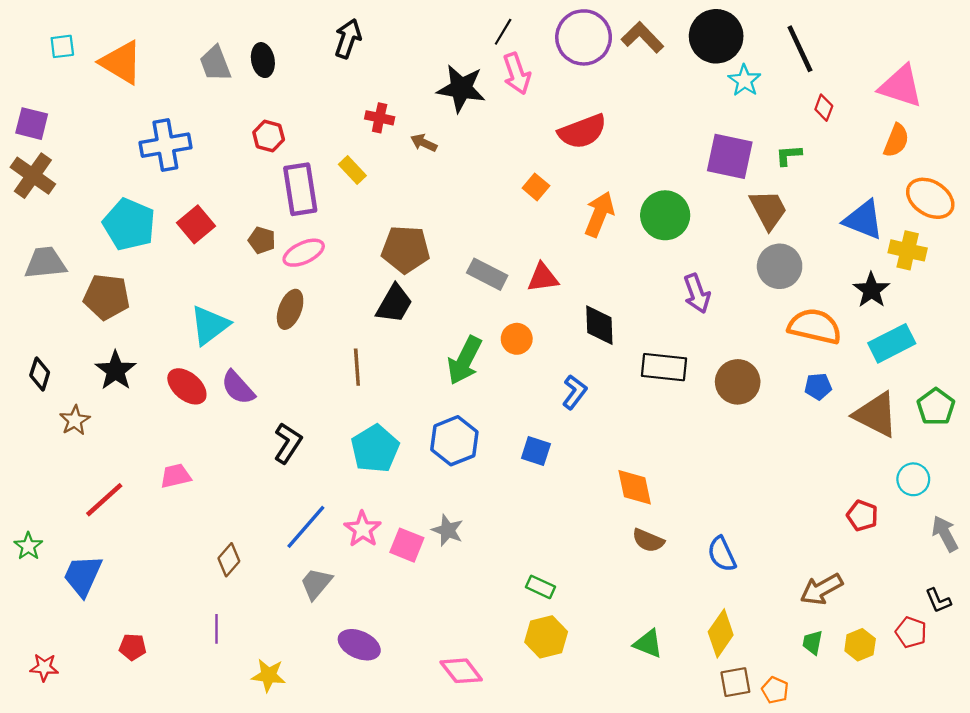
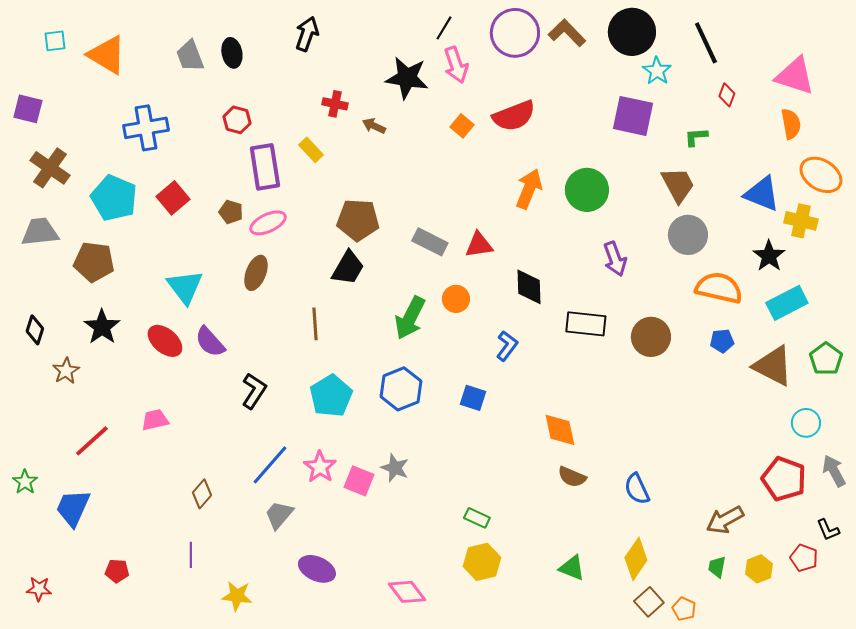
orange semicircle: (896, 141) -> (791, 124), turned -32
purple square: (730, 156) -> (633, 116), moved
brown cross: (33, 176) -> (50, 168), moved
orange square: (536, 187) -> (462, 126), moved
cyan triangle: (210, 325) -> (185, 287), turned -30
red pentagon: (862, 516) -> (784, 479), moved, size x1.6
brown square: (735, 682) -> (649, 602), turned -32

